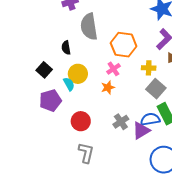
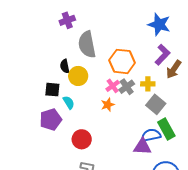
black square: (44, 70) -> (52, 90), moved, turned -35
yellow circle: (78, 74) -> (78, 76), moved
gray cross: (121, 122) -> (127, 87), moved
purple triangle: (141, 131) -> (142, 147), turned 36

